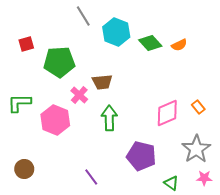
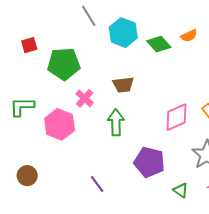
orange semicircle: (179, 45) -> (189, 36), moved
brown trapezoid: (102, 82) -> (123, 85), moved

